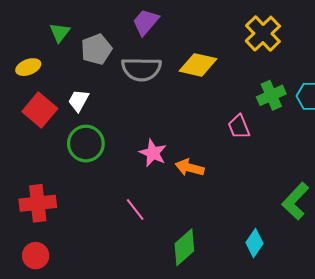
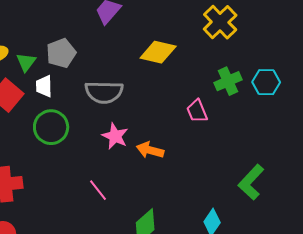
green triangle: (60, 32) -> (26, 62), moved
gray pentagon: (96, 49) -> (61, 53), moved
gray semicircle: (141, 69) -> (104, 92), moved
white trapezoid: (79, 101) -> (44, 86), turned -30

